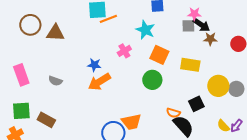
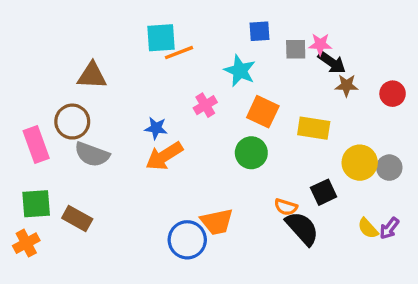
brown circle: (30, 25) -> (72, 122), moved
gray square: (188, 26) -> (296, 49), moved
gray semicircle: (55, 81) -> (92, 154), size x1.5

